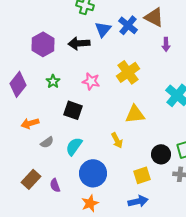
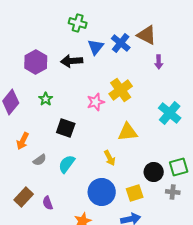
pink star: (91, 81) -> (96, 102), moved, turned -30
orange arrow: (30, 123) -> (23, 141), turned -48
blue circle: (93, 173) -> (102, 192), moved

